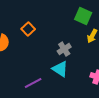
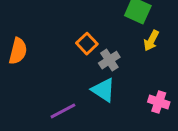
orange square: (28, 29) -> (87, 44), moved

